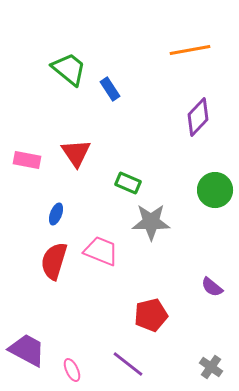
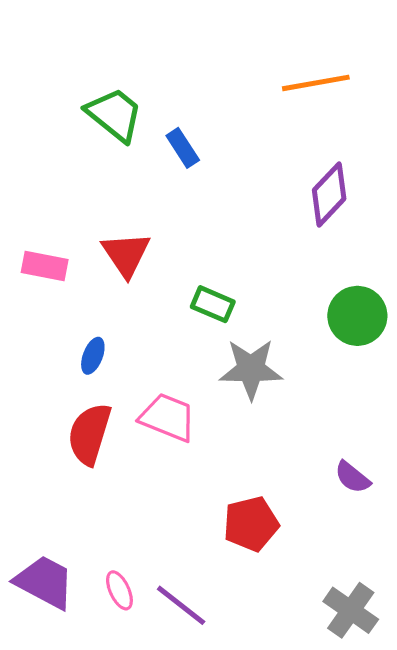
purple line: (128, 364) -> (181, 605), moved
gray cross: (211, 367) -> (351, 610), size x1.4
pink ellipse: (72, 370) -> (119, 590), moved

